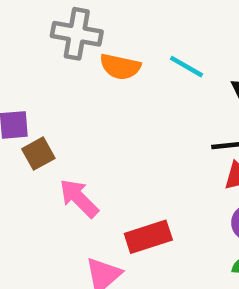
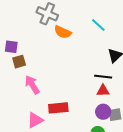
cyan line: (187, 67) -> (98, 25), moved

